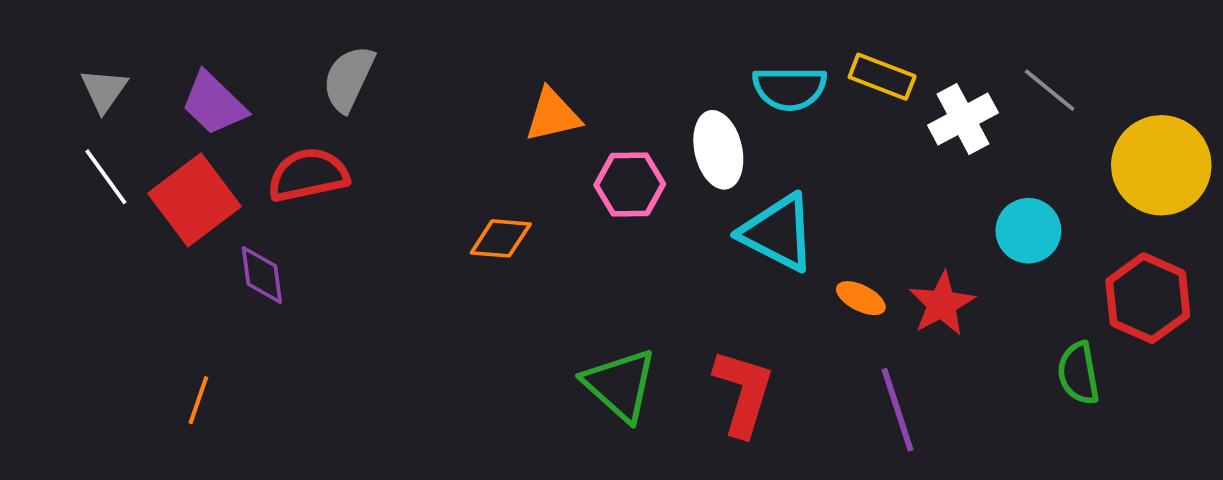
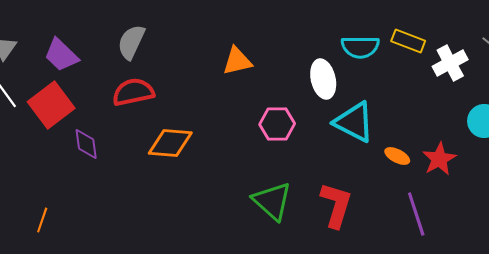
red semicircle: (308, 175) -> (133, 92), moved
pink hexagon: (630, 184) -> (277, 124), moved
orange diamond: (501, 238) -> (170, 143), moved, size x1.4
orange line: (198, 400) -> (42, 220), moved

